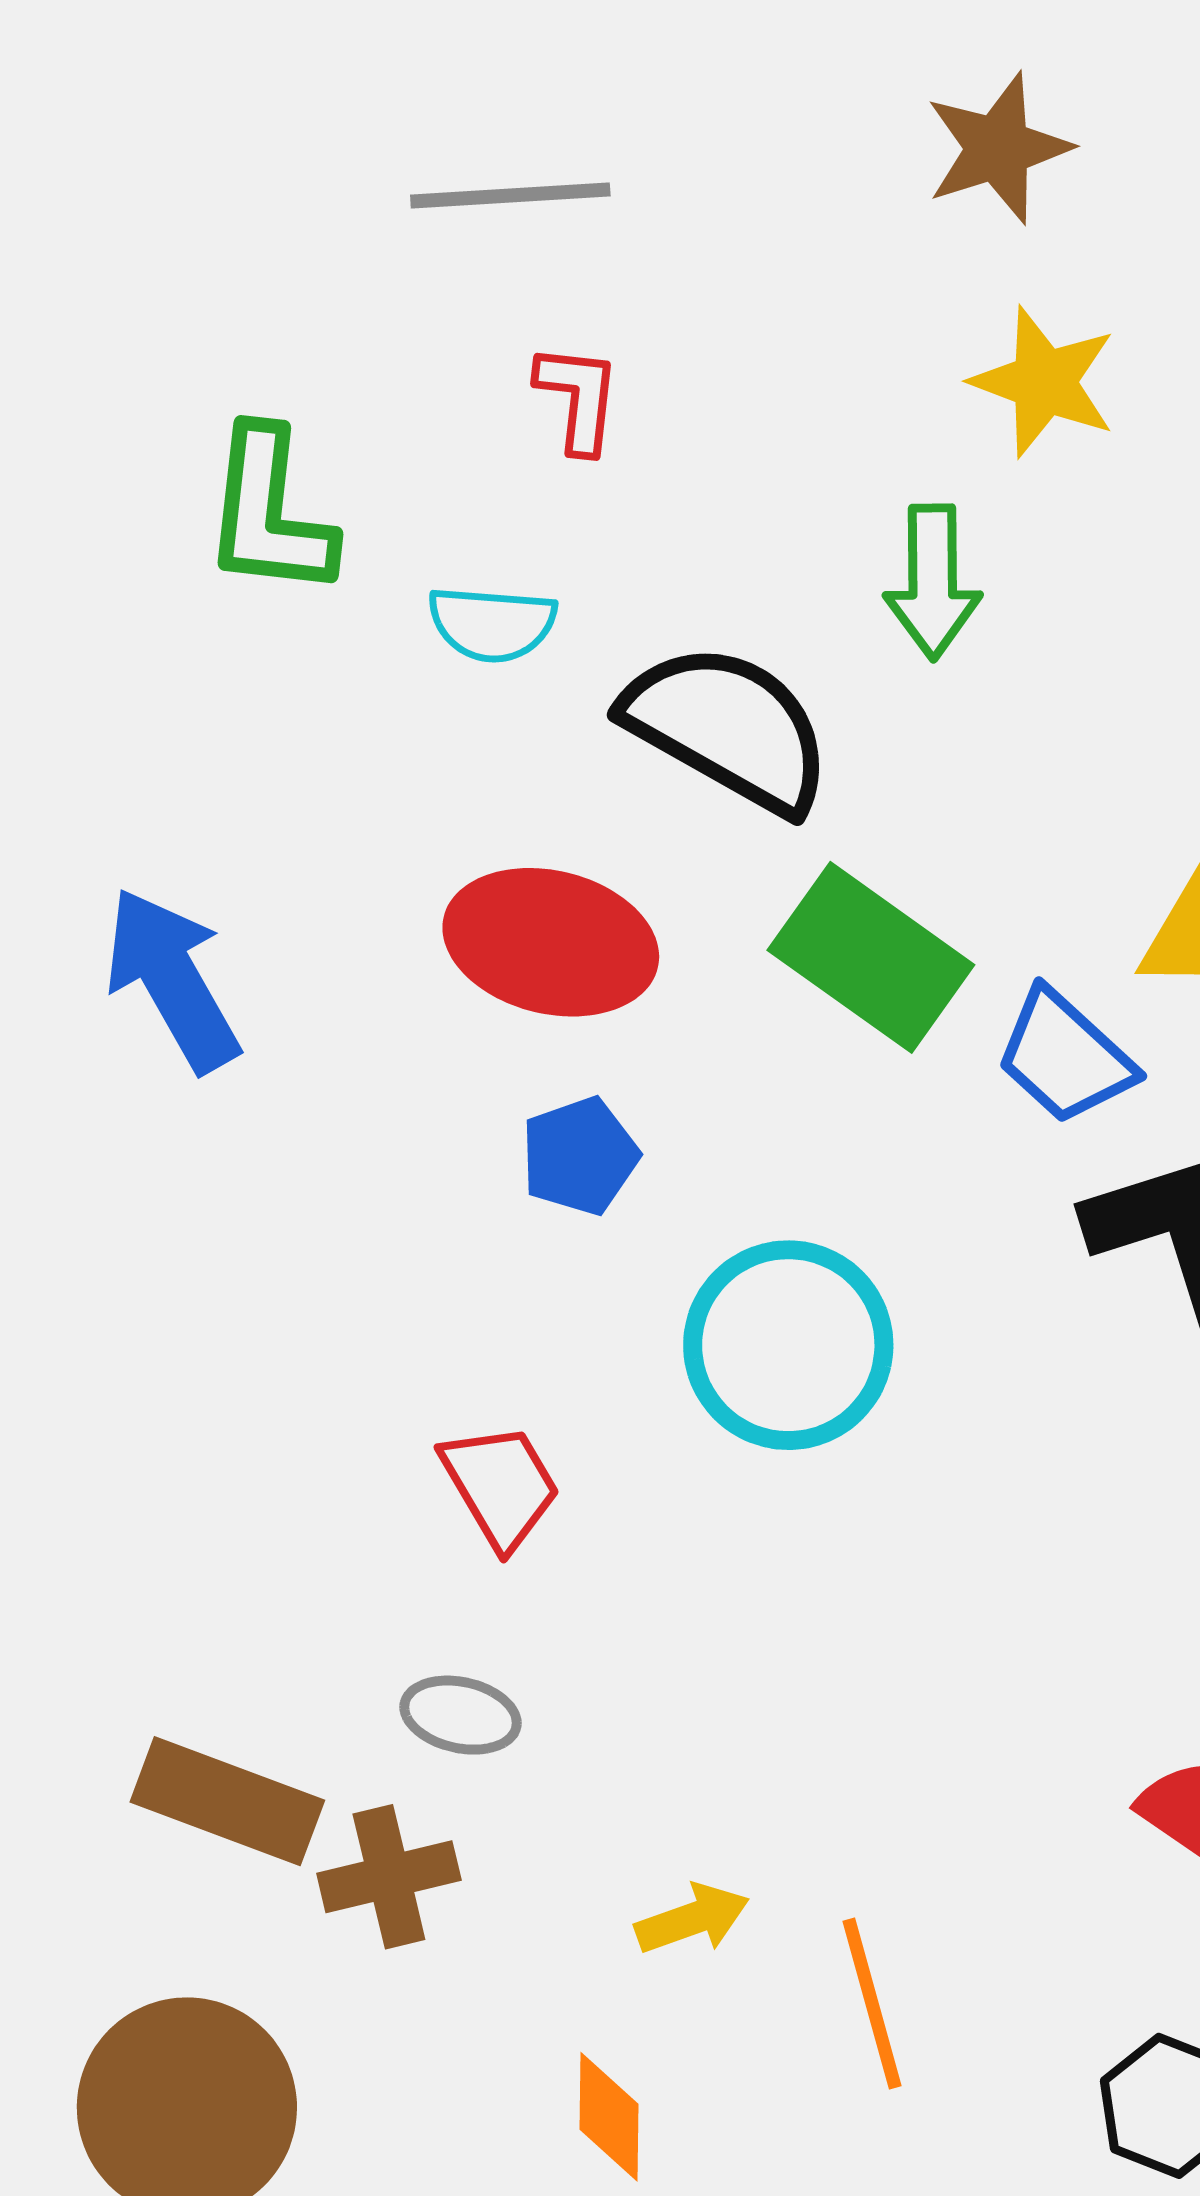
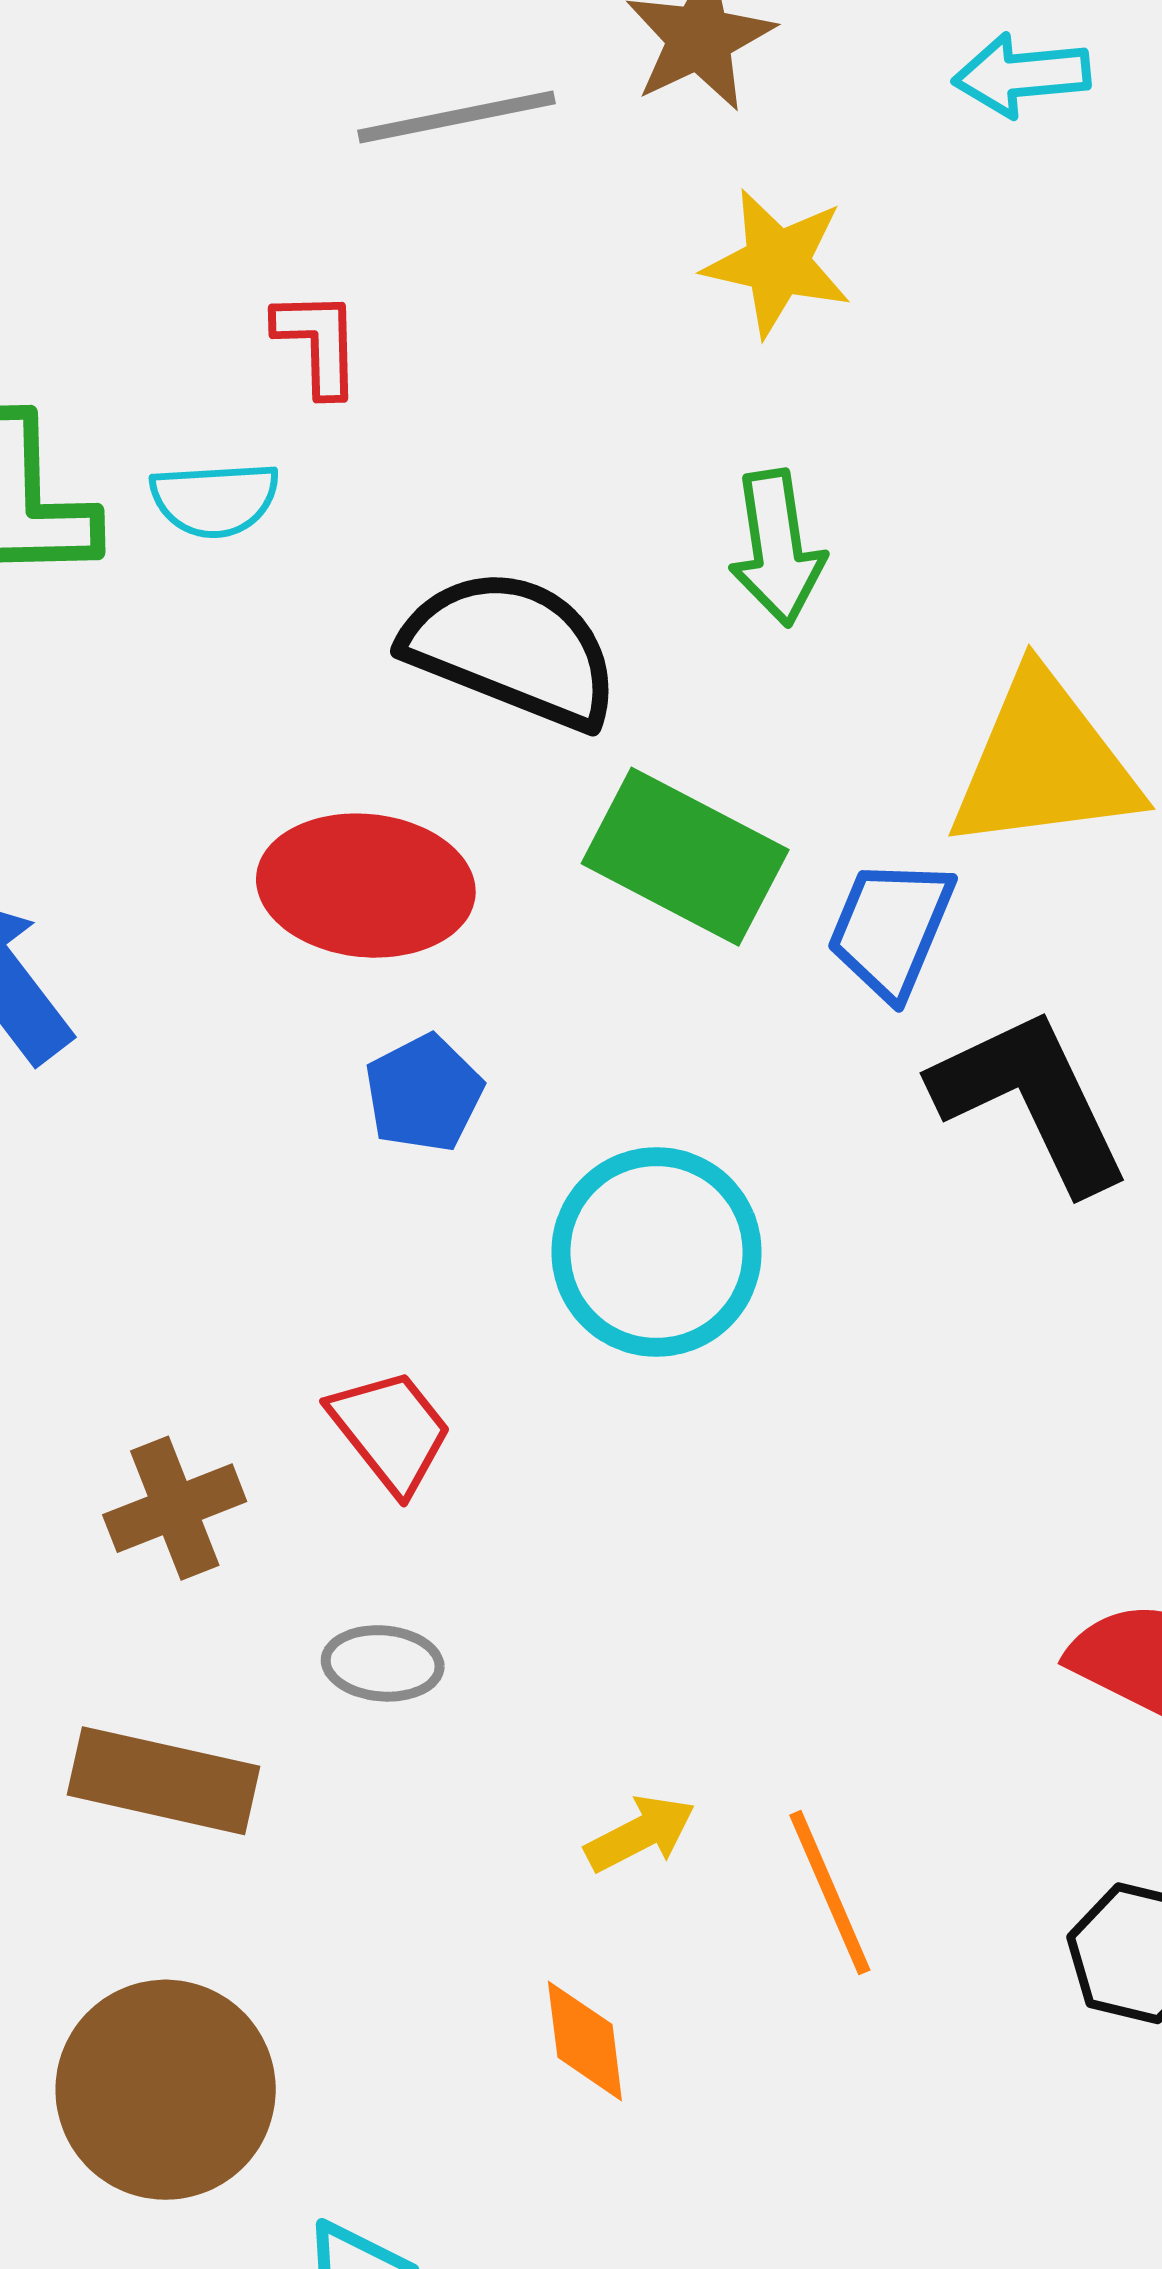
gray line: (510, 196) -> (457, 117), moved
green arrow: (933, 582) -> (777, 548), moved
cyan semicircle: (492, 624) -> (215, 499), moved
blue trapezoid: (1065, 1057) -> (891, 928), turned 78
brown cross: (389, 1877) -> (175, 1508), moved

